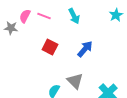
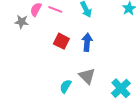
blue arrow: (85, 49) -> (87, 42), moved, turned -36

